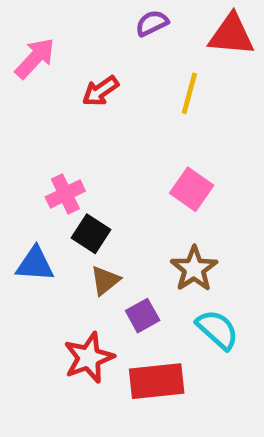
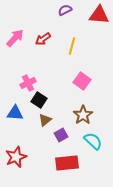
pink arrow: (35, 58) -> (15, 38), moved
yellow line: (189, 93) -> (72, 46), moved
red star: (89, 358) -> (16, 157), moved

